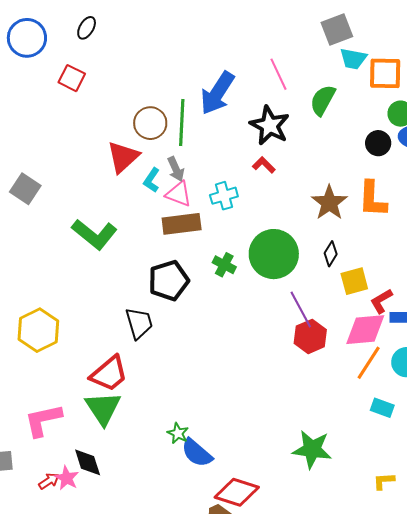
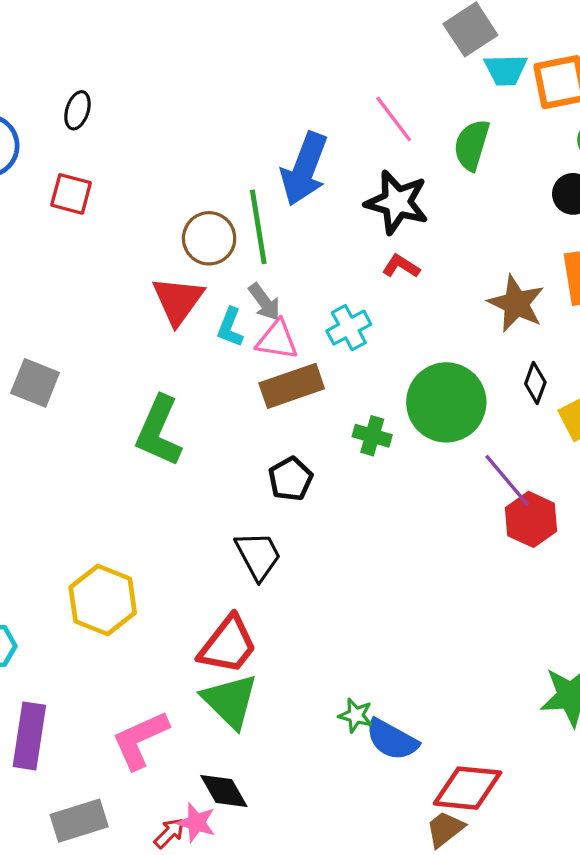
green L-shape: (95, 234) -> (159, 431), turned 87
black pentagon: (169, 281) -> (290, 479), size x0.7

